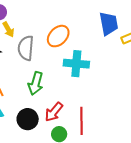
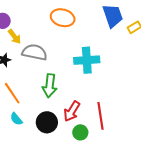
orange ellipse: (58, 36) -> (63, 18), moved, turned 70
gray semicircle: (26, 48) -> (35, 52), turned 105

